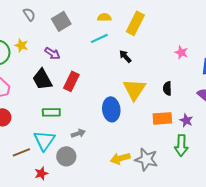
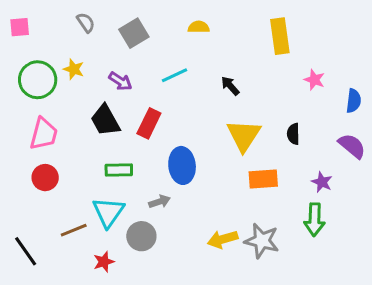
yellow rectangle: (135, 23) -> (280, 36), moved, turned -35
cyan line: (99, 38) -> (175, 75), moved
blue ellipse: (111, 109) -> (182, 165), moved
orange rectangle: (162, 118) -> (263, 179), moved

